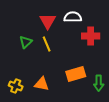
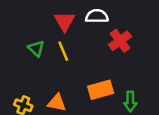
red cross: (91, 36) -> (120, 41), turned -36
green triangle: (26, 42) -> (36, 48), turned -32

